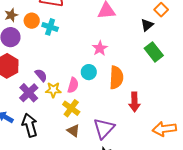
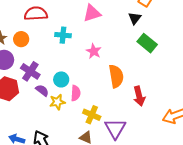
cyan cross: (50, 27) -> (63, 35), moved
cyan circle: (89, 72) -> (61, 79), moved
purple cross: (29, 93) -> (30, 71), moved
yellow cross: (71, 108) -> (92, 115), moved

